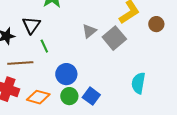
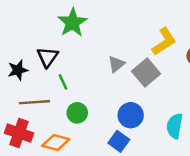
blue circle: (66, 74) -> (131, 115), moved
green circle: (69, 96) -> (77, 113), moved

